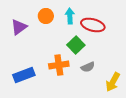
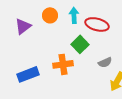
gray semicircle: (88, 67) -> (105, 62), moved

